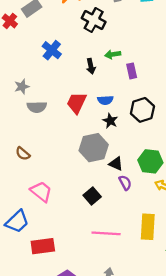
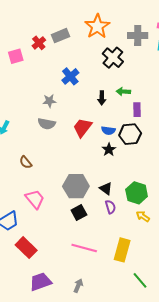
gray star: (22, 87) -> (49, 101), moved
black hexagon: (142, 110) -> (130, 134), moved
gray hexagon: (94, 148) -> (76, 186), moved
red rectangle: (43, 246) -> (26, 248), turned 40

